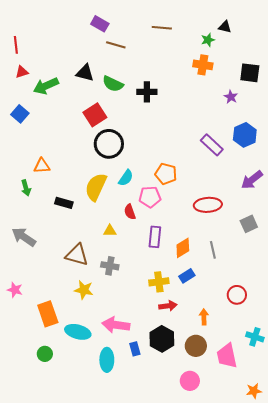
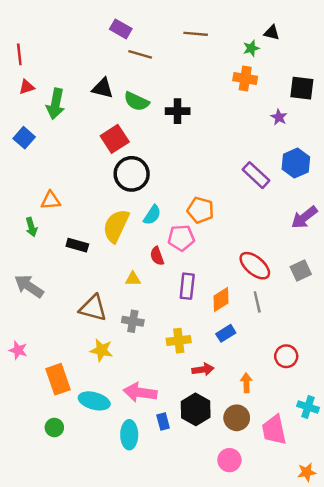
green arrow: (46, 86) -> (56, 104), turned -55
red ellipse: (208, 205) -> (255, 266), moved, turned 44
yellow cross: (159, 282) -> (179, 341), moved

